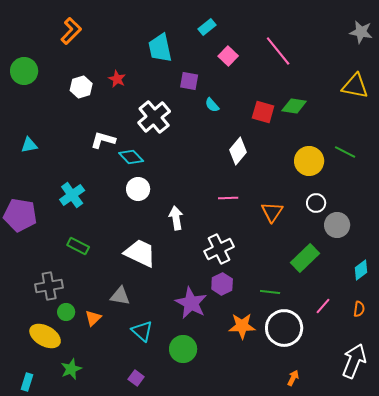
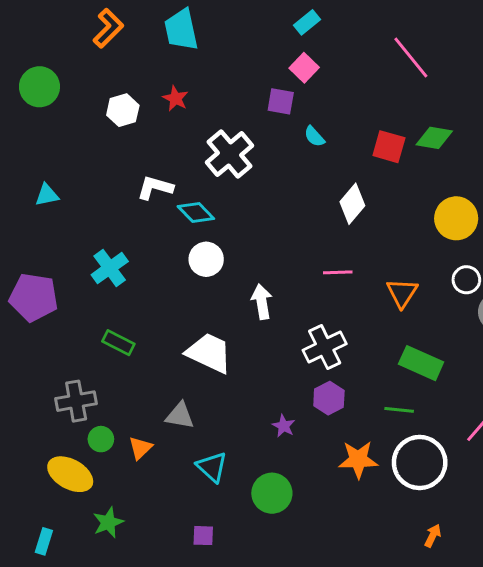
cyan trapezoid: (160, 48) -> (181, 30), moved
pink square: (228, 56) -> (304, 68), moved
green rectangle: (305, 258) -> (421, 363), moved, turned 68
purple star: (191, 303) -> (284, 426), size x0.5
purple square: (136, 378) -> (203, 536), turned -35

